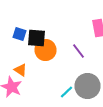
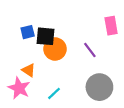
blue square: (20, 34) -> (28, 32), turned -32
cyan line: (66, 92) -> (54, 93), moved

